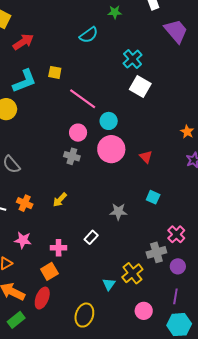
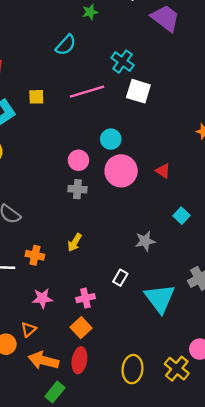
pink line: (83, 99) -> (87, 92), moved, turned -40
cyan square: (153, 197) -> (182, 216), turned 32
yellow cross: (132, 273) -> (177, 369), moved
cyan triangle: (109, 284) -> (160, 298), moved, size x2.0

